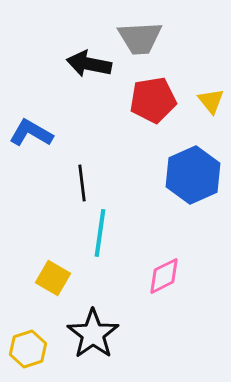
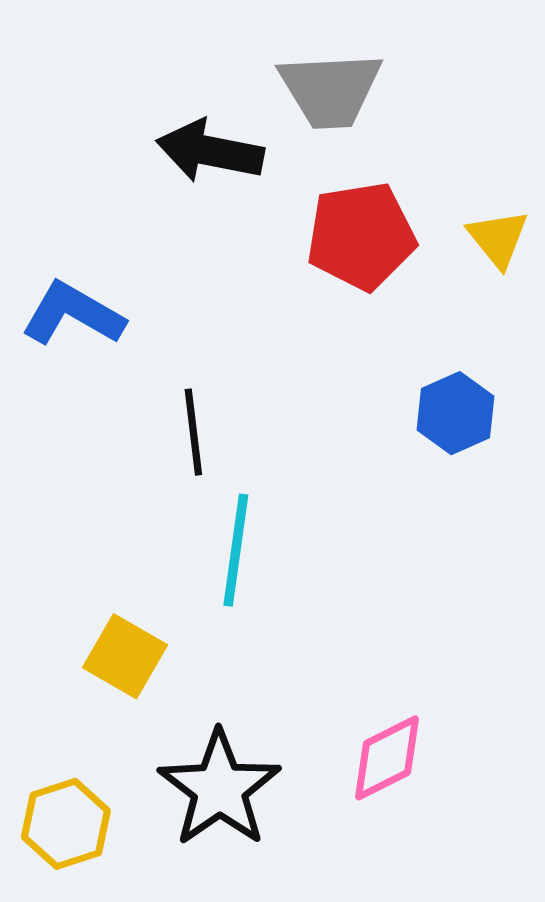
blue hexagon: (193, 175) -> (455, 413), size x0.6
pink diamond: (164, 276) -> (387, 758), moved

